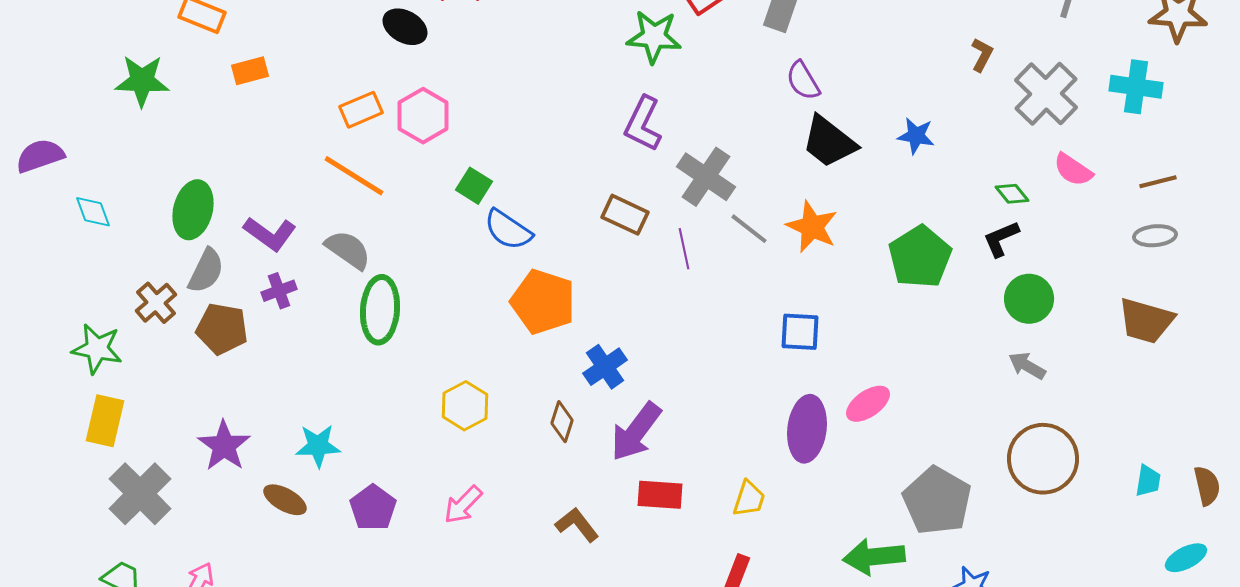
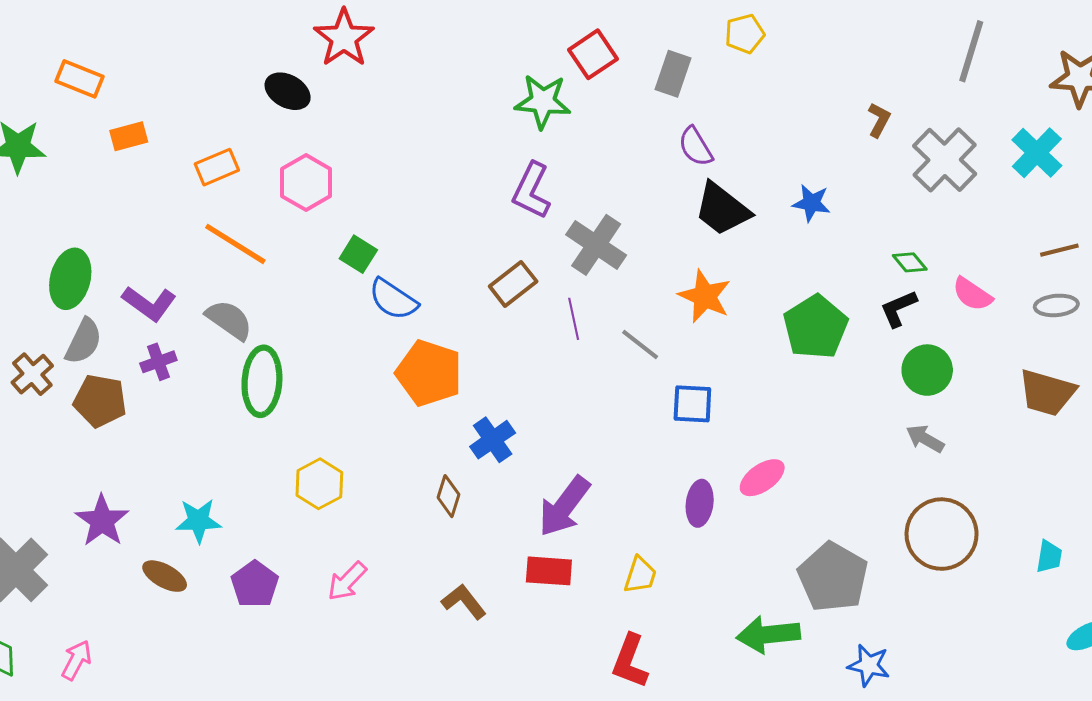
cyan cross: (1136, 87) -> (1037, 153), turned 36
orange rectangle: (361, 110) -> (217, 167), moved
pink semicircle: (1073, 170) -> (972, 294), moved
brown rectangle: (625, 215) -> (513, 284), turned -63
gray line: (749, 229) -> (640, 344), moved
yellow hexagon: (465, 406) -> (319, 484), moved
purple ellipse: (807, 429) -> (700, 503), size x0.7
purple arrow: (636, 432) -> (564, 506), moved

